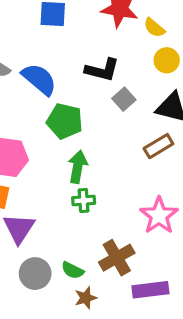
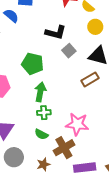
blue semicircle: (39, 79) -> (11, 16), moved, size x0.7
pink star: (159, 215) -> (77, 124), moved, turned -30
green semicircle: (73, 270) -> (41, 134), moved
brown star: (86, 298) -> (43, 164), moved

